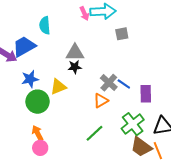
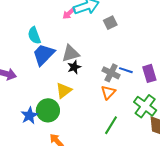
pink arrow: (84, 13) -> (69, 13), turned 88
blue trapezoid: (24, 46) -> (43, 55), moved
blue star: (30, 79) -> (29, 116), moved

